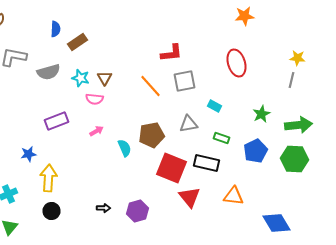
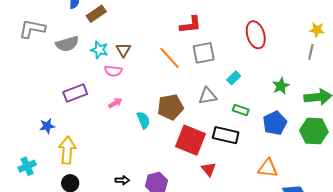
cyan rectangle: (214, 106) -> (234, 78), turned -72
orange triangle: (234, 196) -> (268, 168), moved
red triangle: (190, 197) -> (209, 169), size x0.7

